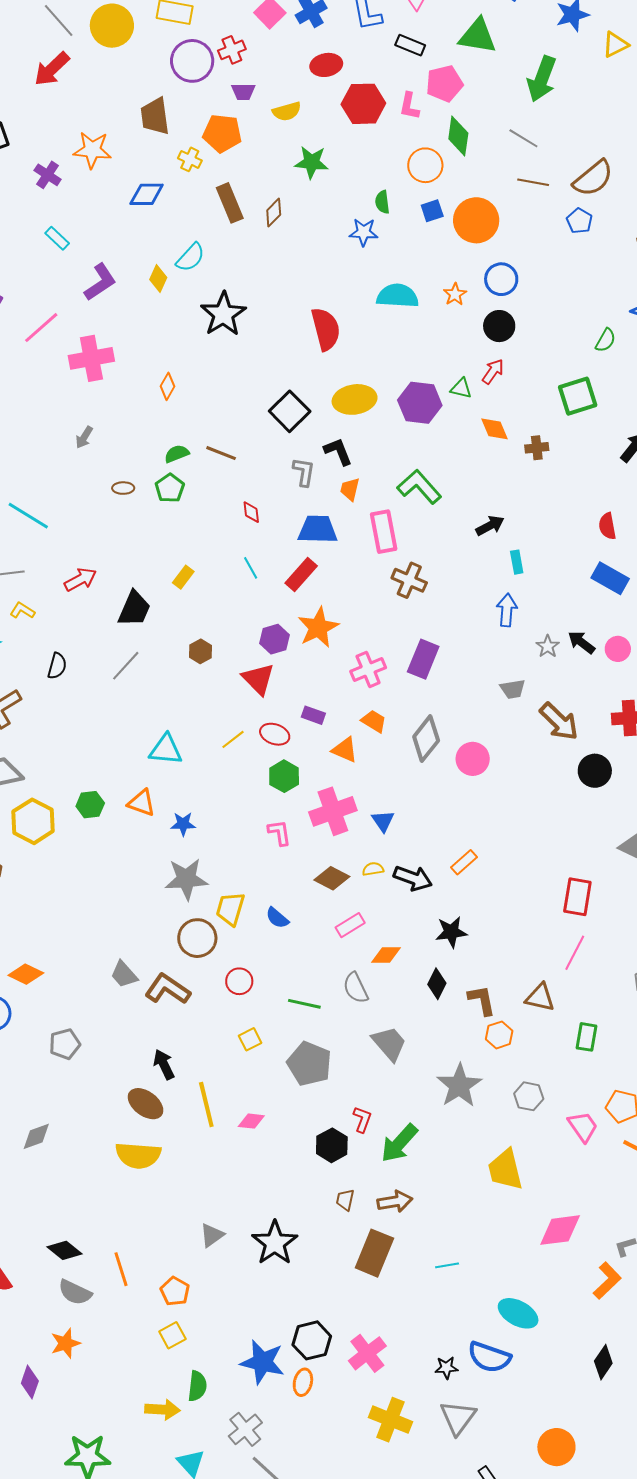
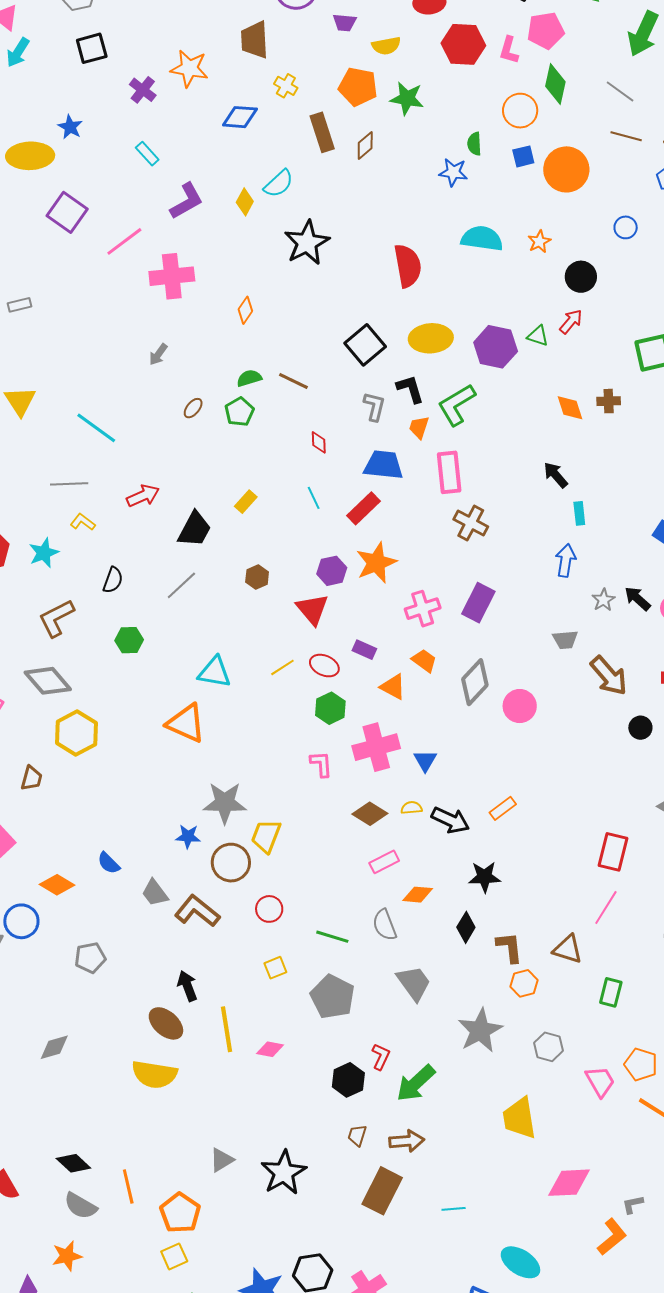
orange pentagon: (222, 133) -> (358, 87), moved
blue circle: (501, 279) -> (626, 227), moved, size x0.7
orange diamond: (495, 429) -> (570, 408), moved
green L-shape: (419, 487) -> (456, 405), moved, turned -84
brown ellipse: (123, 488) -> (193, 408), turned -55
black arrow: (490, 526) -> (556, 475), turned -108
black circle: (595, 771) -> (640, 728), size x0.7
orange triangle: (141, 803) -> (186, 723), size x1.4
green hexagon: (90, 805) -> (129, 640), moved
blue star: (183, 824) -> (188, 836), moved
blue semicircle: (277, 918) -> (109, 863), moved
orange pentagon: (175, 1291) -> (180, 1213), size x1.4

